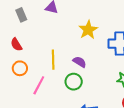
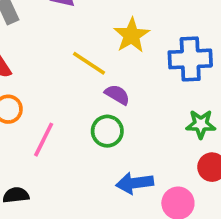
yellow line: (53, 60) -> (89, 63), moved, turned -54

